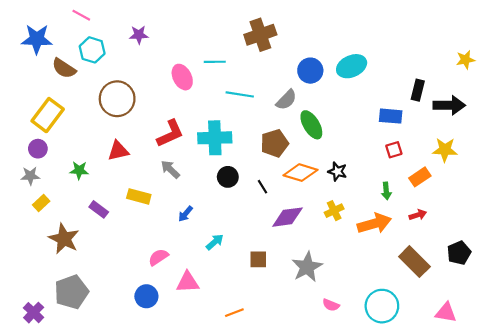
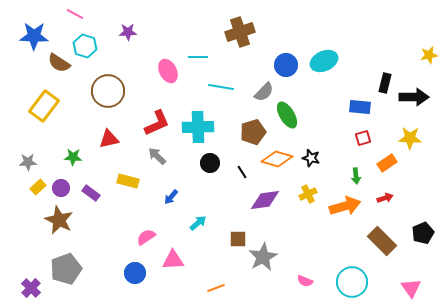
purple circle: (38, 149) -> (61, 188), moved
gray star: (307, 267) -> (263, 257), moved
pink triangle: (446, 313) -> (411, 288), turned 45

